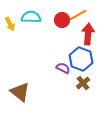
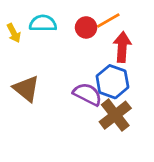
purple semicircle: (63, 68) -> (87, 94), size x1.5
brown cross: (83, 83) -> (115, 115), size x1.6
brown triangle: (20, 92) -> (26, 89), moved

